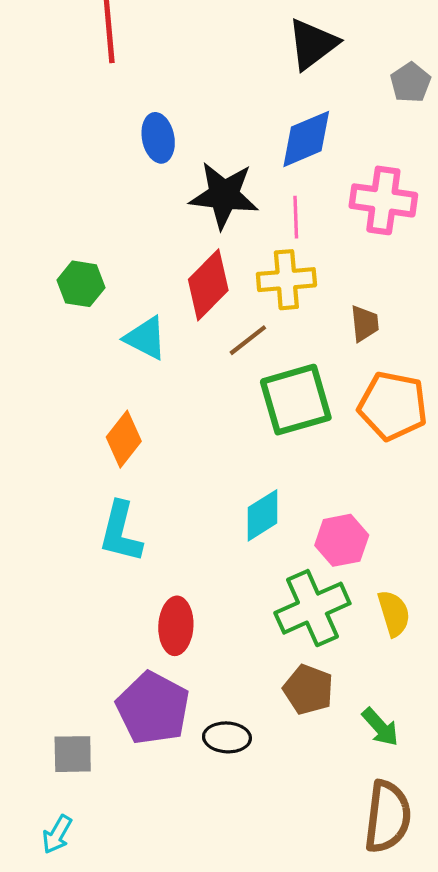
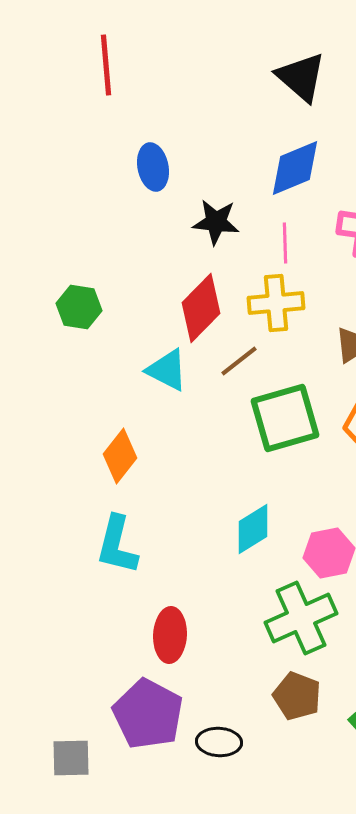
black triangle: (312, 44) -> (301, 77), turned -42
black star: (224, 195) -> (216, 222), size x0.7
cyan triangle: (146, 338) -> (167, 370), moved

